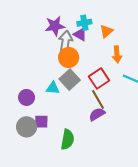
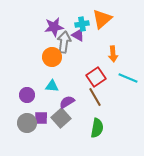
orange triangle: (106, 31) -> (102, 19), moved, size x1.5
orange circle: (69, 57) -> (52, 57), moved
gray square: (70, 80) -> (61, 118), moved
purple semicircle: (97, 114) -> (67, 102), moved
green semicircle: (68, 139) -> (97, 128), moved

